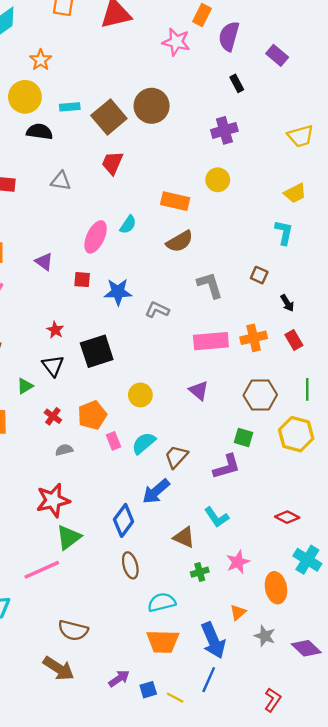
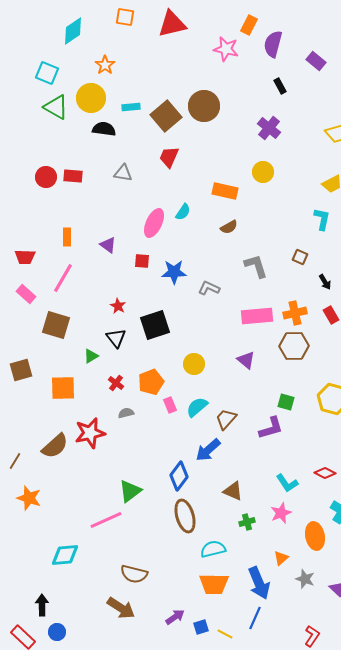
purple cross: (224, 130) -> (269, 128), turned -35
brown semicircle: (180, 241) -> (229, 227), size x0.7
brown hexagon: (260, 395) -> (294, 346), moved
red star: (53, 500) -> (90, 433), moved
cyan L-shape: (217, 517) -> (287, 483), moved
brown ellipse: (130, 565) -> (185, 516), size x1.4

